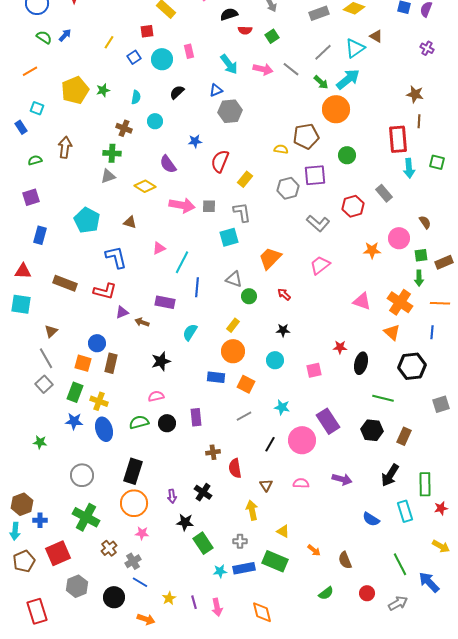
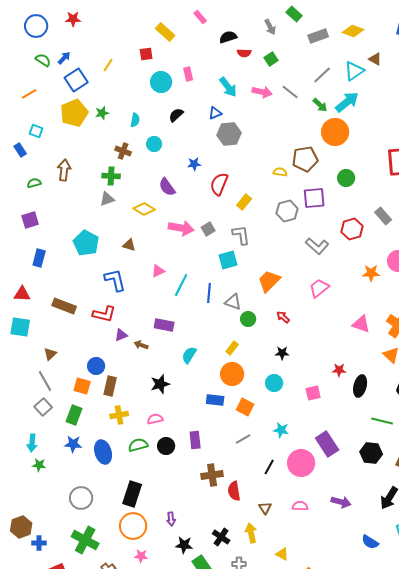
blue square: (134, 57) -> (76, 80), moved, size x1.6
gray square: (209, 206) -> (208, 229), turned -32
blue line: (197, 287) -> (209, 293), moved
yellow cross: (99, 401) -> (119, 415), moved, turned -30
brown cross: (213, 452) -> (212, 475), size x1.5
black cross: (203, 492) -> (221, 537), moved
cyan arrow: (15, 531) -> (32, 443), moved

